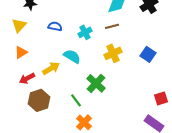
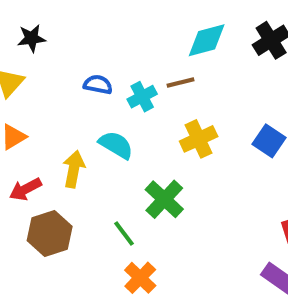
blue semicircle: (55, 26) -> (98, 85), moved
brown line: (112, 26) -> (180, 83), moved
yellow arrow: (51, 68) -> (74, 169), turned -48

